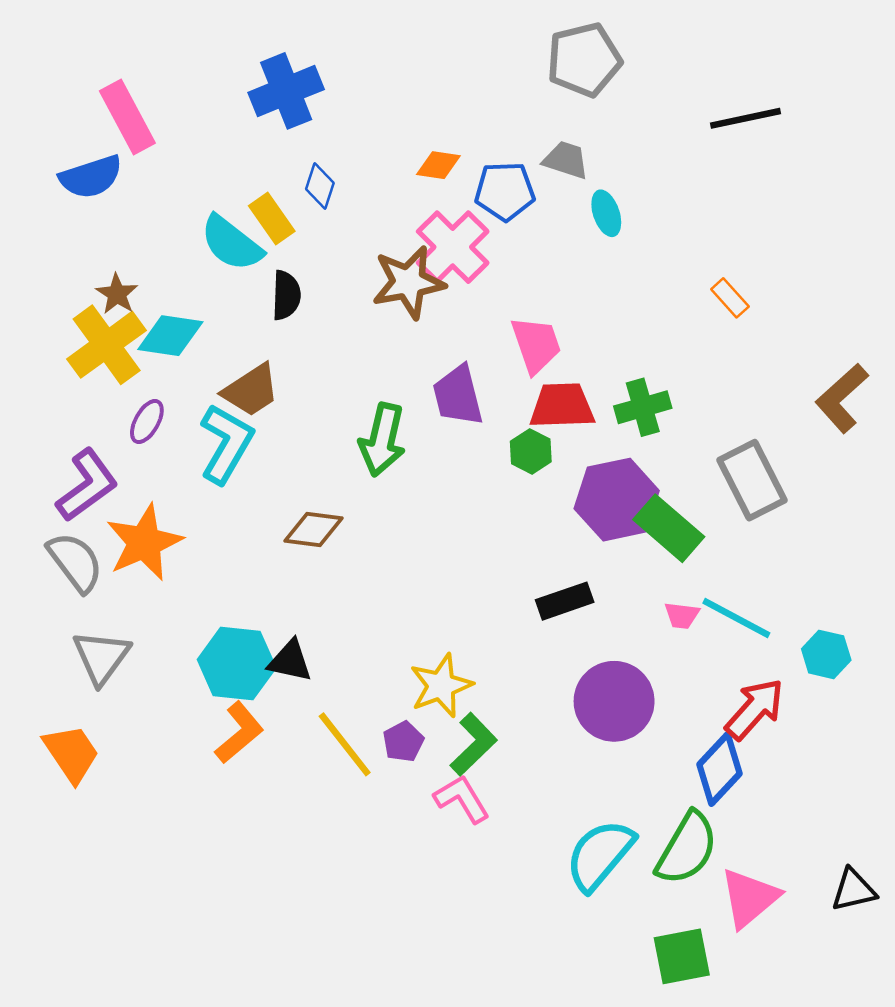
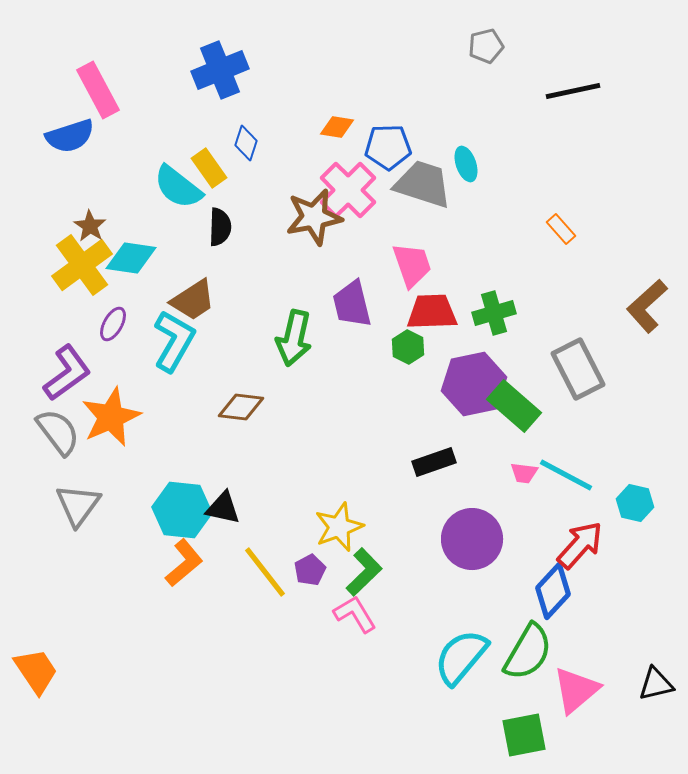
gray pentagon: (584, 60) -> (486, 46), moved, size x0.6
gray trapezoid: (566, 160) -> (423, 184), moved, size x1.6
orange trapezoid: (71, 753) -> (36, 671), moved

